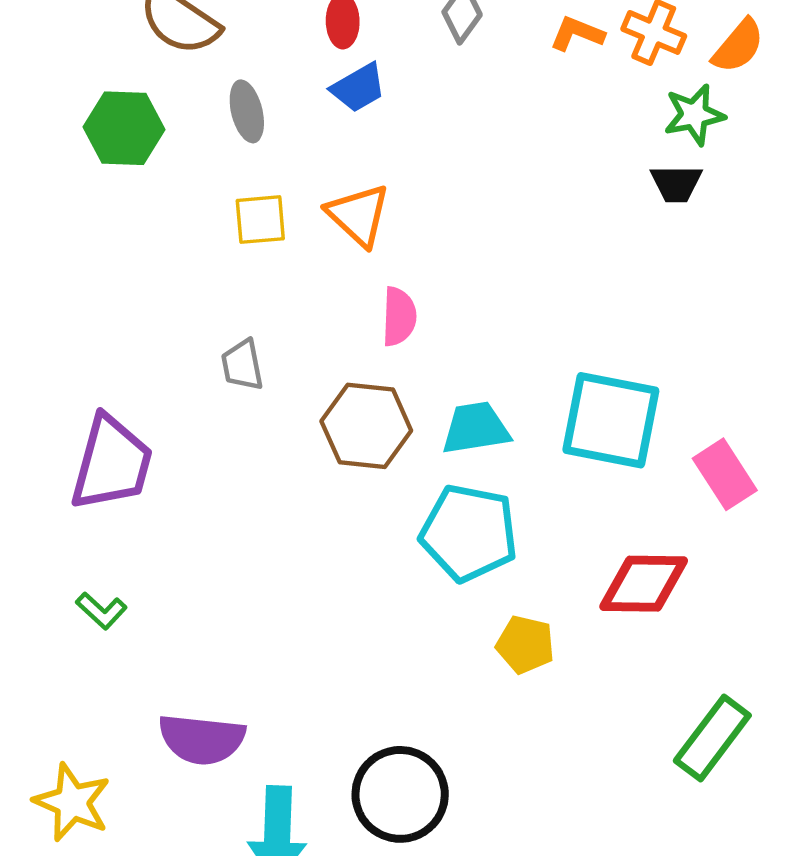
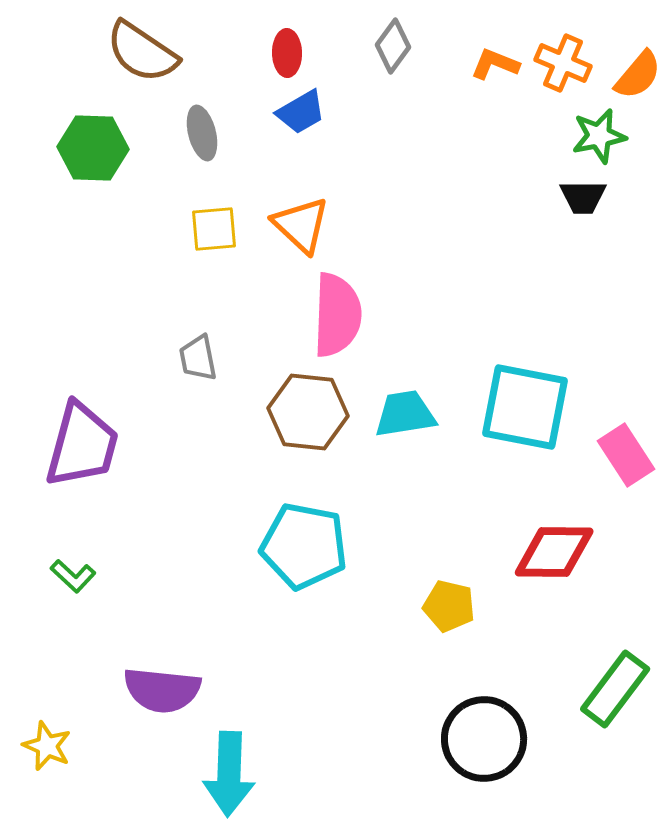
pink semicircle: (399, 317) -> (337, 315), size x1.6
cyan pentagon: (469, 533) -> (304, 546), moved
black circle: (400, 794) -> (484, 739), moved
yellow star: (72, 802) -> (47, 746), size x0.7

